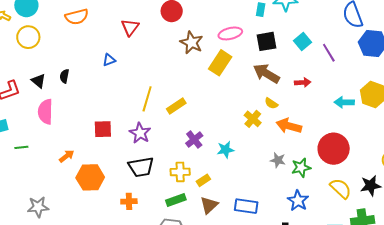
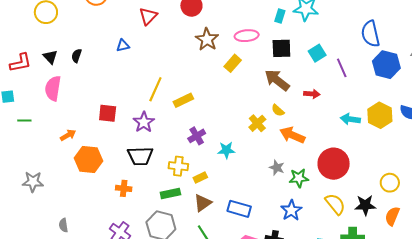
yellow rectangle: (220, 63) -> (233, 63), size x0.7

